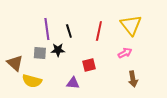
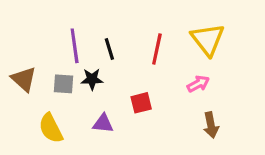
brown triangle: (15, 63) -> (24, 79), moved
yellow semicircle: (32, 81) -> (51, 128), turned 48
purple triangle: (73, 83) -> (103, 123), moved

